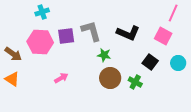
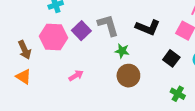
purple square: (66, 36) -> (81, 31), turned -36
brown arrow: (13, 54) -> (25, 50), turned 30
green cross: (135, 82) -> (178, 94), moved

